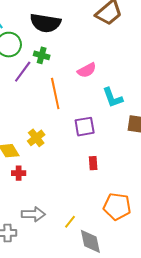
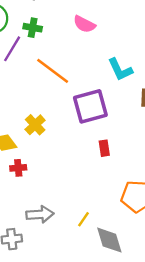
pink semicircle: (87, 70) -> (84, 24), moved, turned 60
orange line: (55, 93) -> (53, 71), turned -36
purple square: (85, 127) -> (90, 106), size x1.4

